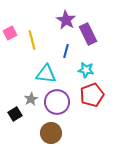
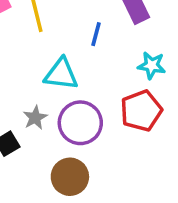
cyan star: (86, 70) -> (152, 65), moved

